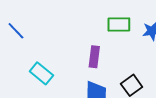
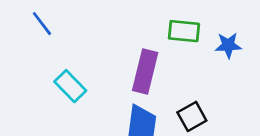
purple rectangle: (94, 57) -> (145, 71), size x1.4

